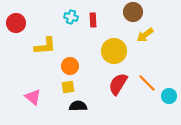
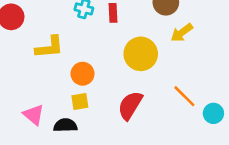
red semicircle: (118, 84) -> (130, 105), moved
black semicircle: (78, 106) -> (65, 125), moved

